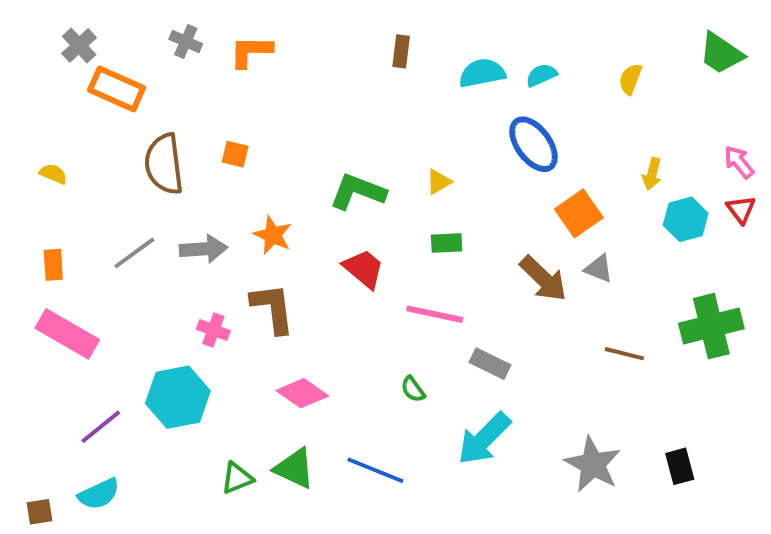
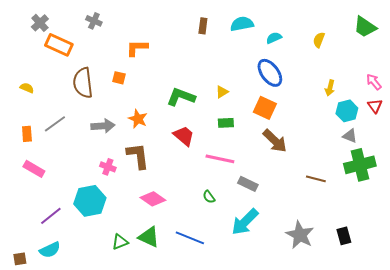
orange L-shape: (251, 51) -> (137, 48), moved
cyan semicircle: (482, 73) -> (242, 24), moved
orange square: (579, 213) -> (265, 108), moved, turned -30
gray line: (134, 253) -> (55, 124), moved
gray triangle: (599, 269) -> (350, 136), moved
pink rectangle: (67, 334) -> (34, 169), size x0.7

